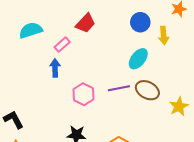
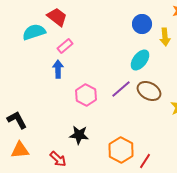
red trapezoid: (86, 23) -> (57, 17), moved, turned -95
purple line: (119, 88) -> (121, 89), turned -30

